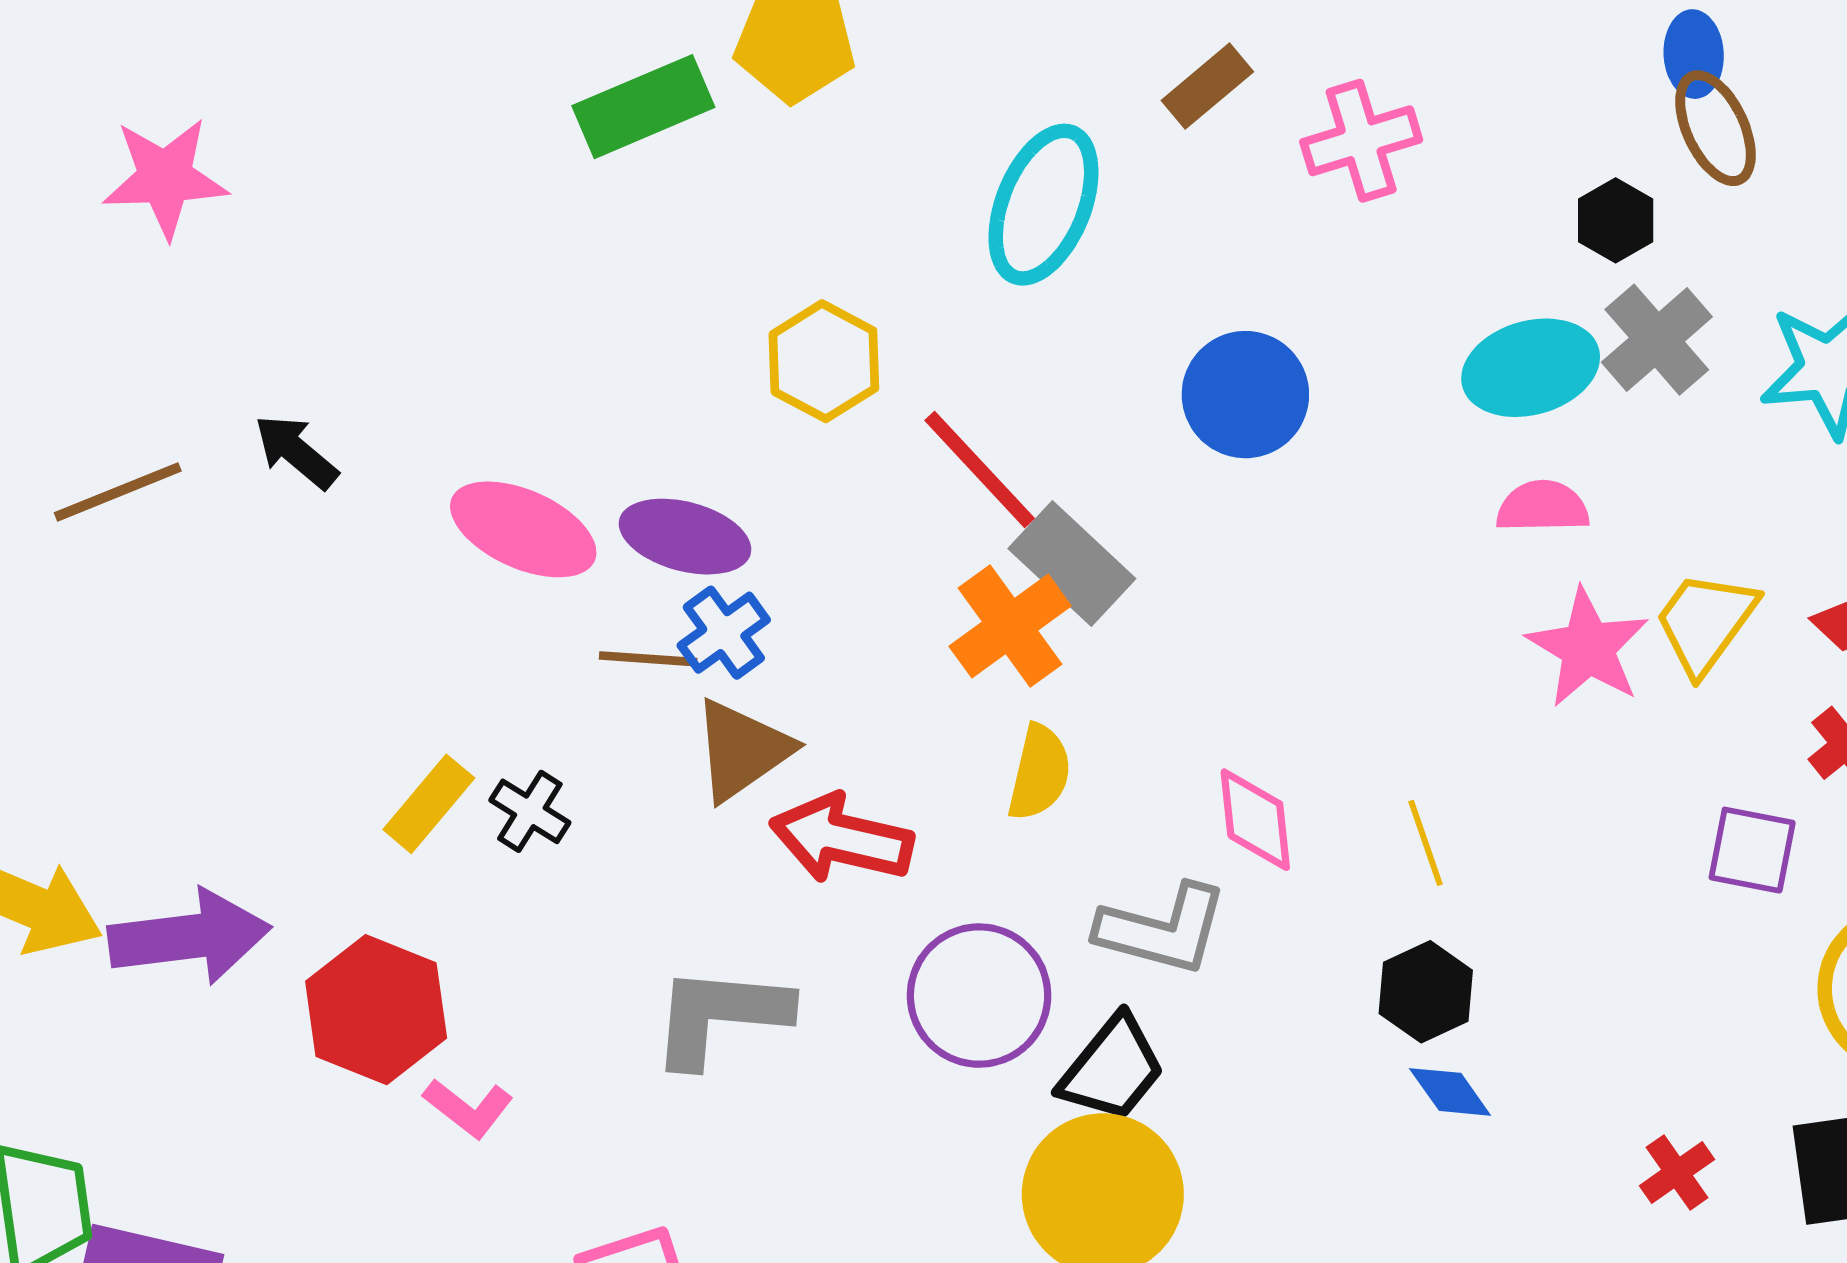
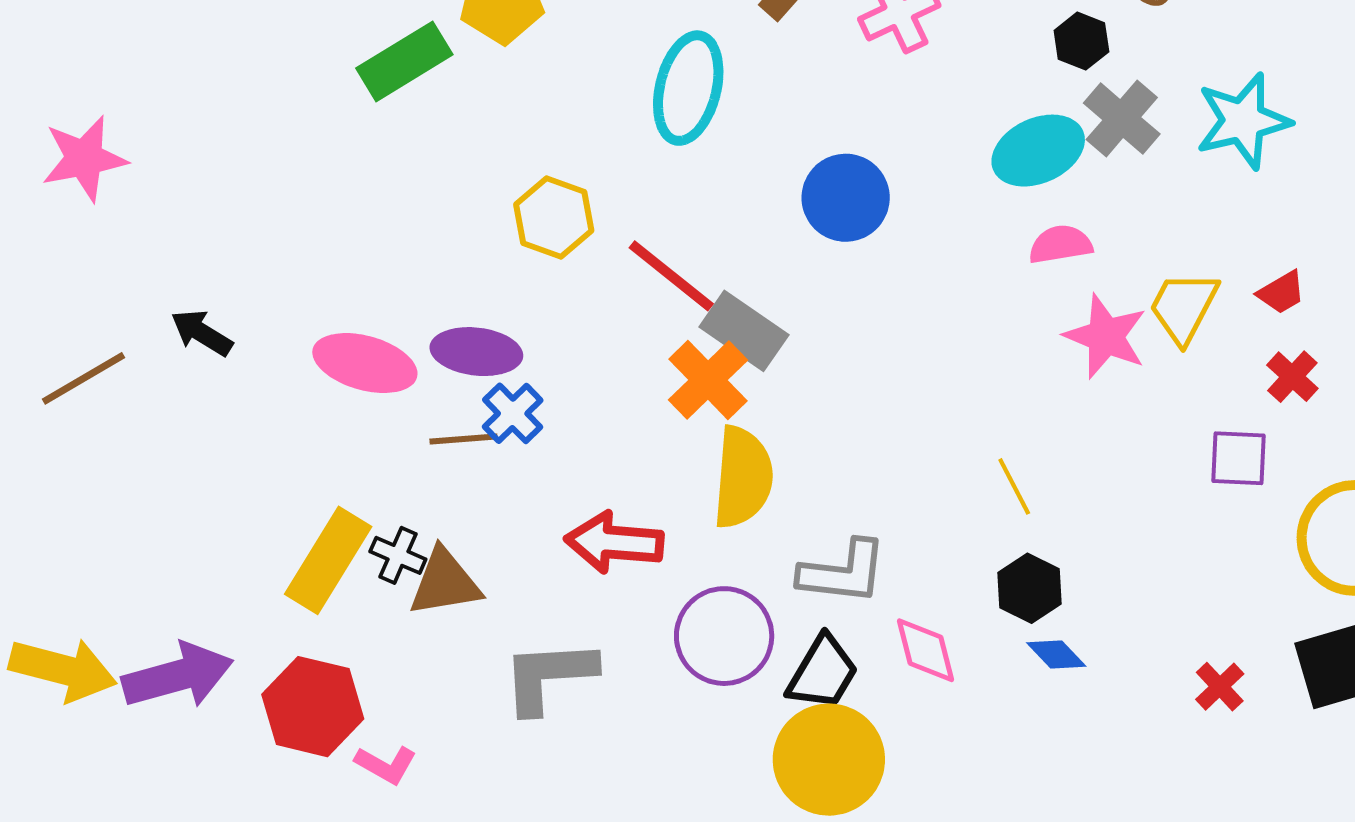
brown triangle: (742, 750) -> (445, 583), moved, turned 34
yellow semicircle: (1039, 773) -> (743, 477), size x1.5
yellow rectangle: (429, 804) -> (328, 560), size x1.5
pink diamond: (1255, 820) -> (926, 650), moved

